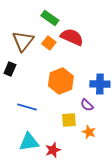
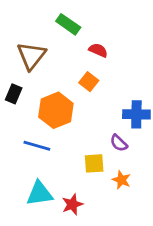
red semicircle: (72, 37) -> (98, 50), size x0.6
orange square: (49, 43) -> (89, 82), moved
orange hexagon: (61, 81) -> (56, 110), moved

